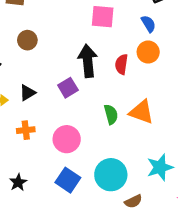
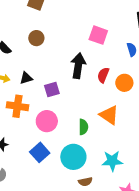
orange circle: (148, 52) -> (124, 83), moved
purple square: (68, 88) -> (52, 90), moved
green semicircle: (111, 114) -> (83, 127), moved
orange cross: (26, 130) -> (17, 106), size x1.5

